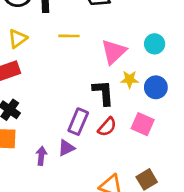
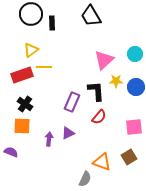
yellow line: (69, 36) -> (44, 67), moved
purple rectangle: (78, 122) -> (72, 102), moved
pink square: (143, 124) -> (134, 127), moved, turned -30

